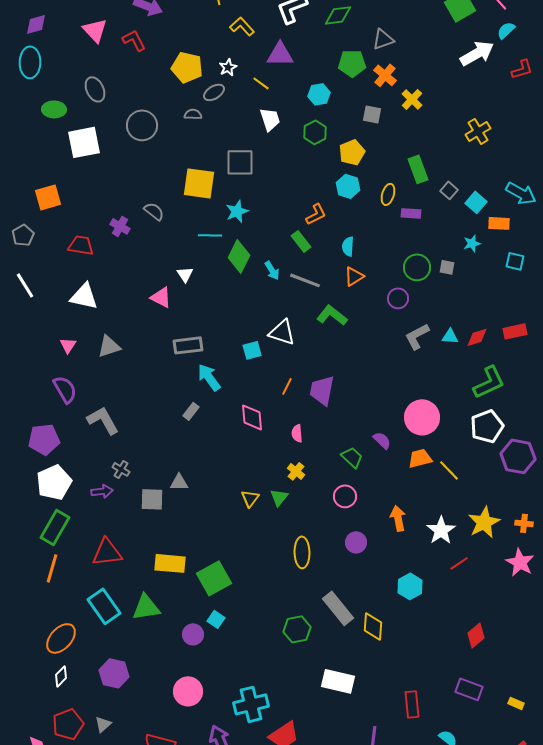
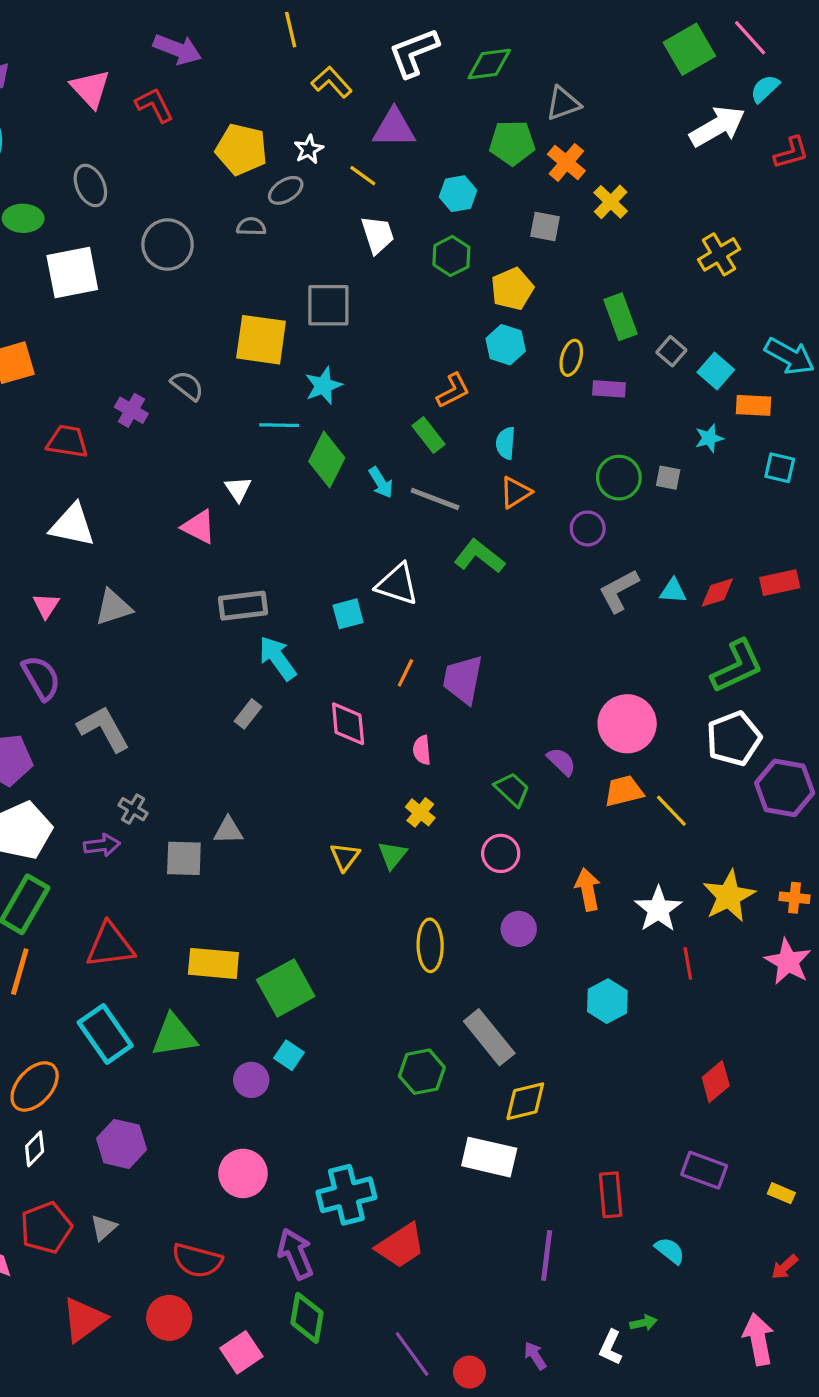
red line: (459, 563) -> (688, 963), turned -66
yellow diamond: (373, 626) -> (525, 1101), moved, turned 72

